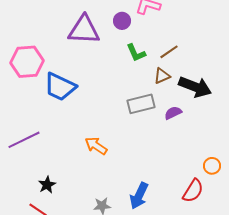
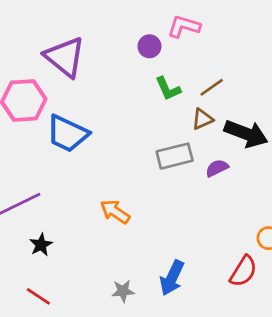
purple triangle: (84, 30) -> (65, 57), moved, turned 36
black star: (47, 185) -> (41, 245), moved

